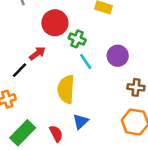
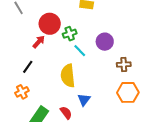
green cross: (77, 39) -> (70, 34), turned -32
red arrow: (37, 53) -> (39, 42), moved

